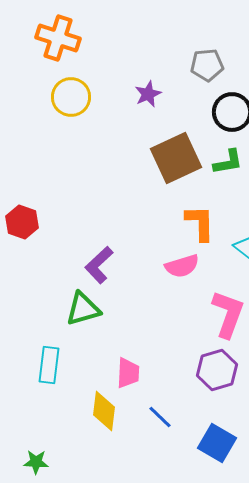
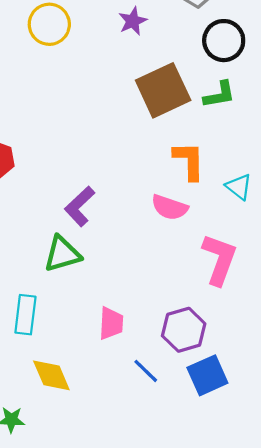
pink semicircle: (182, 266) -> (170, 207), turned 36
purple hexagon: (217, 370) -> (184, 330), moved
yellow diamond: (104, 411) -> (51, 375), moved, turned -30
blue square: (217, 443) -> (207, 375), moved, turned 36

